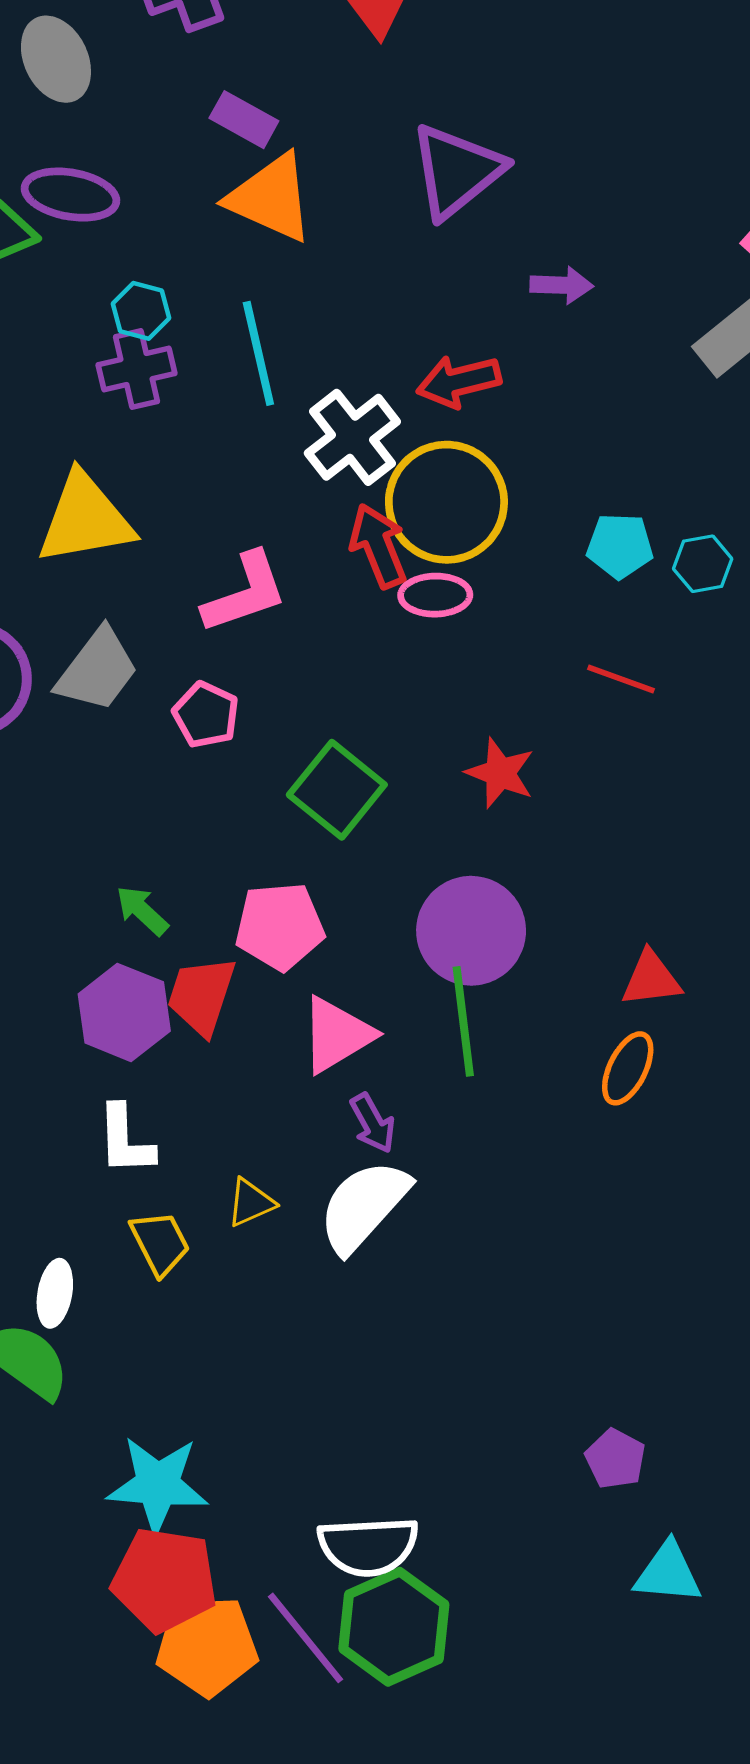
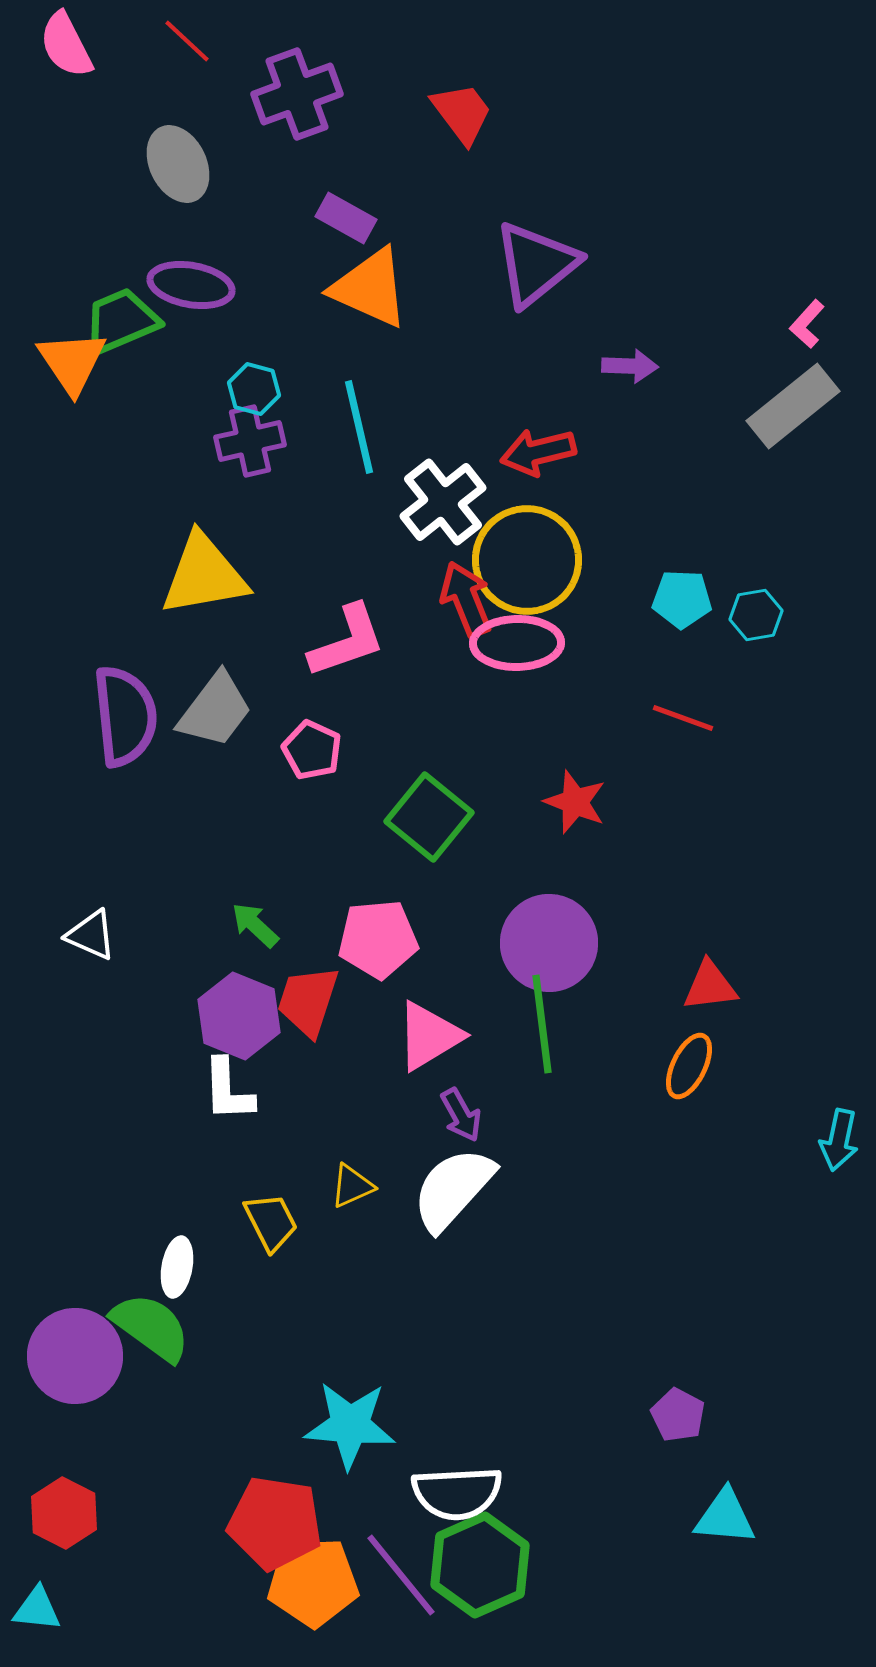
pink ellipse: (435, 595) -> (517, 643), size x1.4
white L-shape: (125, 1140) -> (228, 1090), moved
cyan star: (158, 1485) -> (350, 1425), moved

